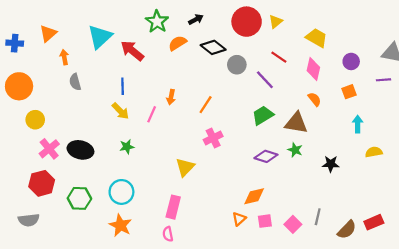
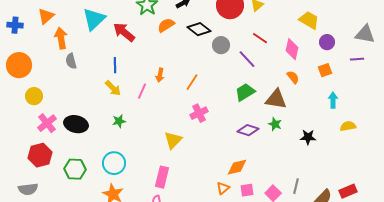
yellow trapezoid: (317, 38) -> (309, 20), moved
orange arrow: (64, 57) -> (61, 38), size x1.5

